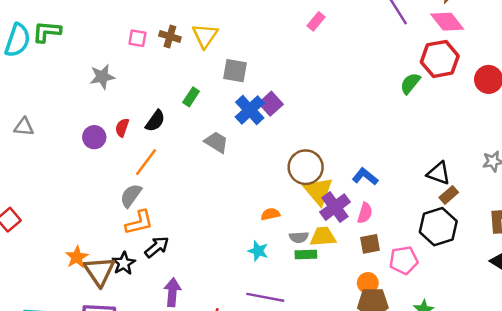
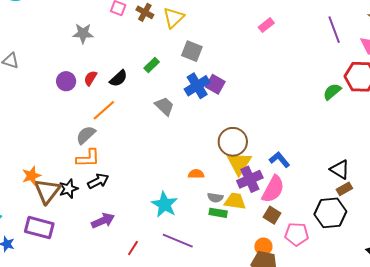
purple square: (271, 104) -> (215, 84), turned -30
pink semicircle: (365, 213) -> (273, 189), size x1.6
brown square: (370, 244) -> (272, 215), turned 30
cyan star: (258, 251) -> (165, 204), moved, size x1.5
purple arrow: (172, 292) -> (103, 221), turned 50

